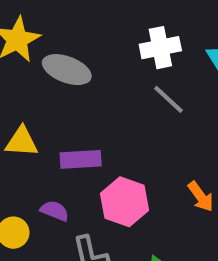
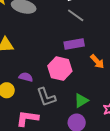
purple rectangle: (81, 159) -> (74, 44), moved

